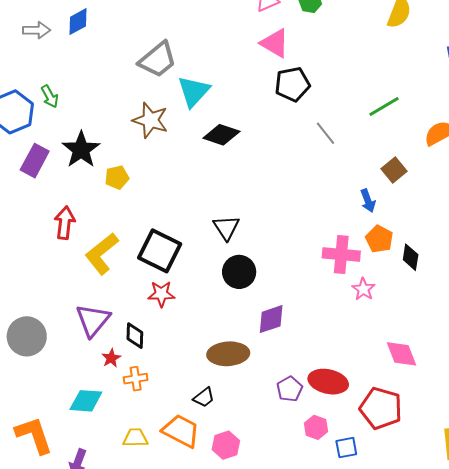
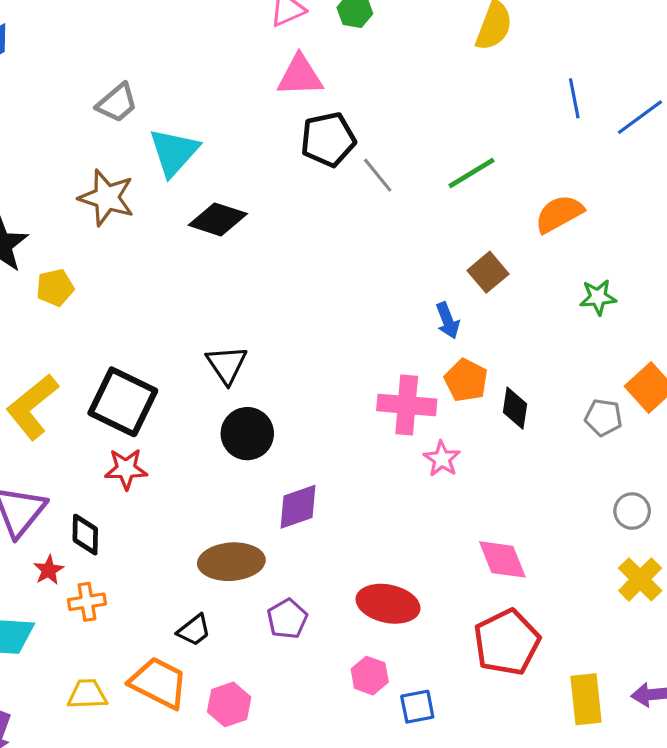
pink triangle: (275, 43) -> (300, 76), turned -32
gray trapezoid: (158, 60) -> (117, 103), size x0.7
gray line: (326, 133) -> (378, 175), moved
purple pentagon: (290, 389) -> (287, 619), moved
red pentagon: (381, 408) -> (507, 642), moved, turned 30

